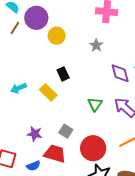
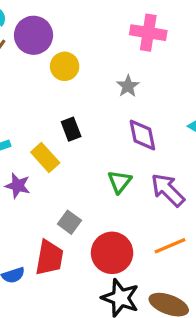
purple diamond: (120, 73) -> (142, 135), moved
purple star: (35, 134) -> (18, 186), moved
red trapezoid: (55, 154) -> (49, 258), turned 80

